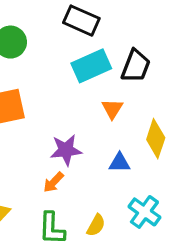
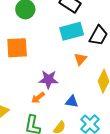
blue triangle: (120, 163) -> (72, 101), moved

